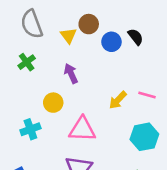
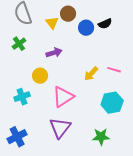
black semicircle: (136, 37) -> (105, 24), turned 104
purple arrow: (71, 73) -> (54, 53), turned 98
pink triangle: (82, 129) -> (63, 97), turned -35

